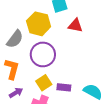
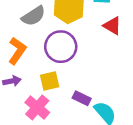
purple rectangle: (64, 87) -> (82, 98), moved

